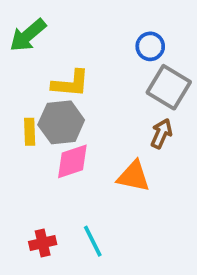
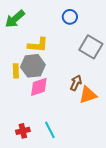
blue circle: (150, 46) -> (70, 17), moved
brown arrow: (161, 134) -> (76, 83), moved
orange triangle: (134, 176) -> (88, 95), moved, turned -30

